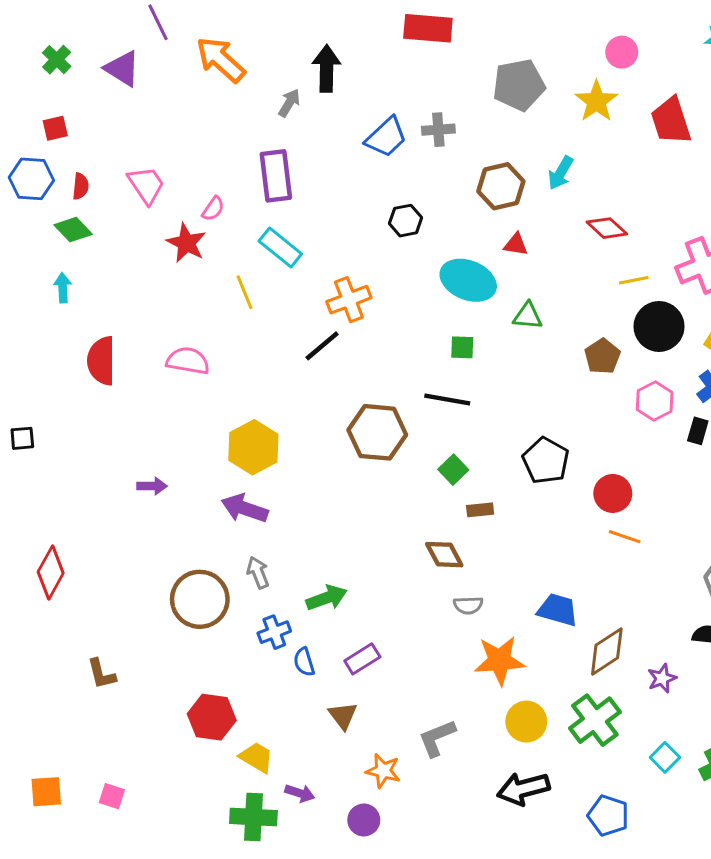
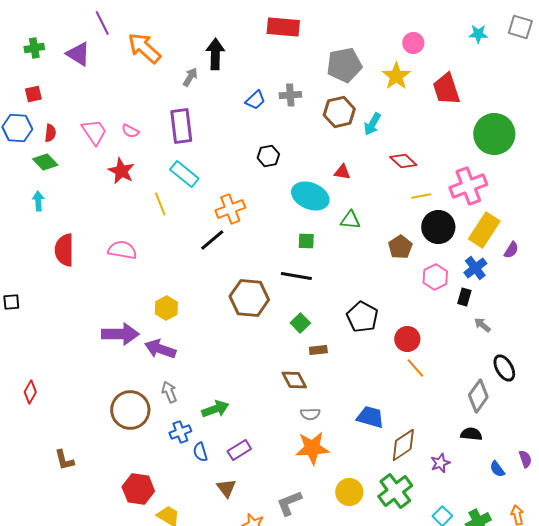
green cross: (57, 60) -> (34, 48), turned 36
blue trapezoid: (386, 137) -> (255, 100), size x0.7
brown hexagon: (501, 186) -> (339, 112), moved
pink semicircle: (213, 209) -> (130, 131), moved, turned 84
yellow hexagon: (253, 447) -> (166, 308), size x0.7
purple arrow: (152, 486) -> (120, 334), moved, size x1.8
orange line: (625, 537) -> (415, 368), turned 30
red diamond: (51, 572) -> (30, 392), size x0.7
orange star: (499, 660) -> (312, 448), moved

